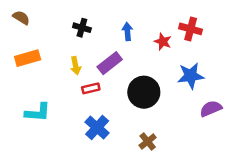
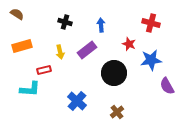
red star: (163, 42) -> (129, 44), moved
red rectangle: (91, 88) -> (44, 70), moved
purple semicircle: (211, 109) -> (167, 86), turned -96

